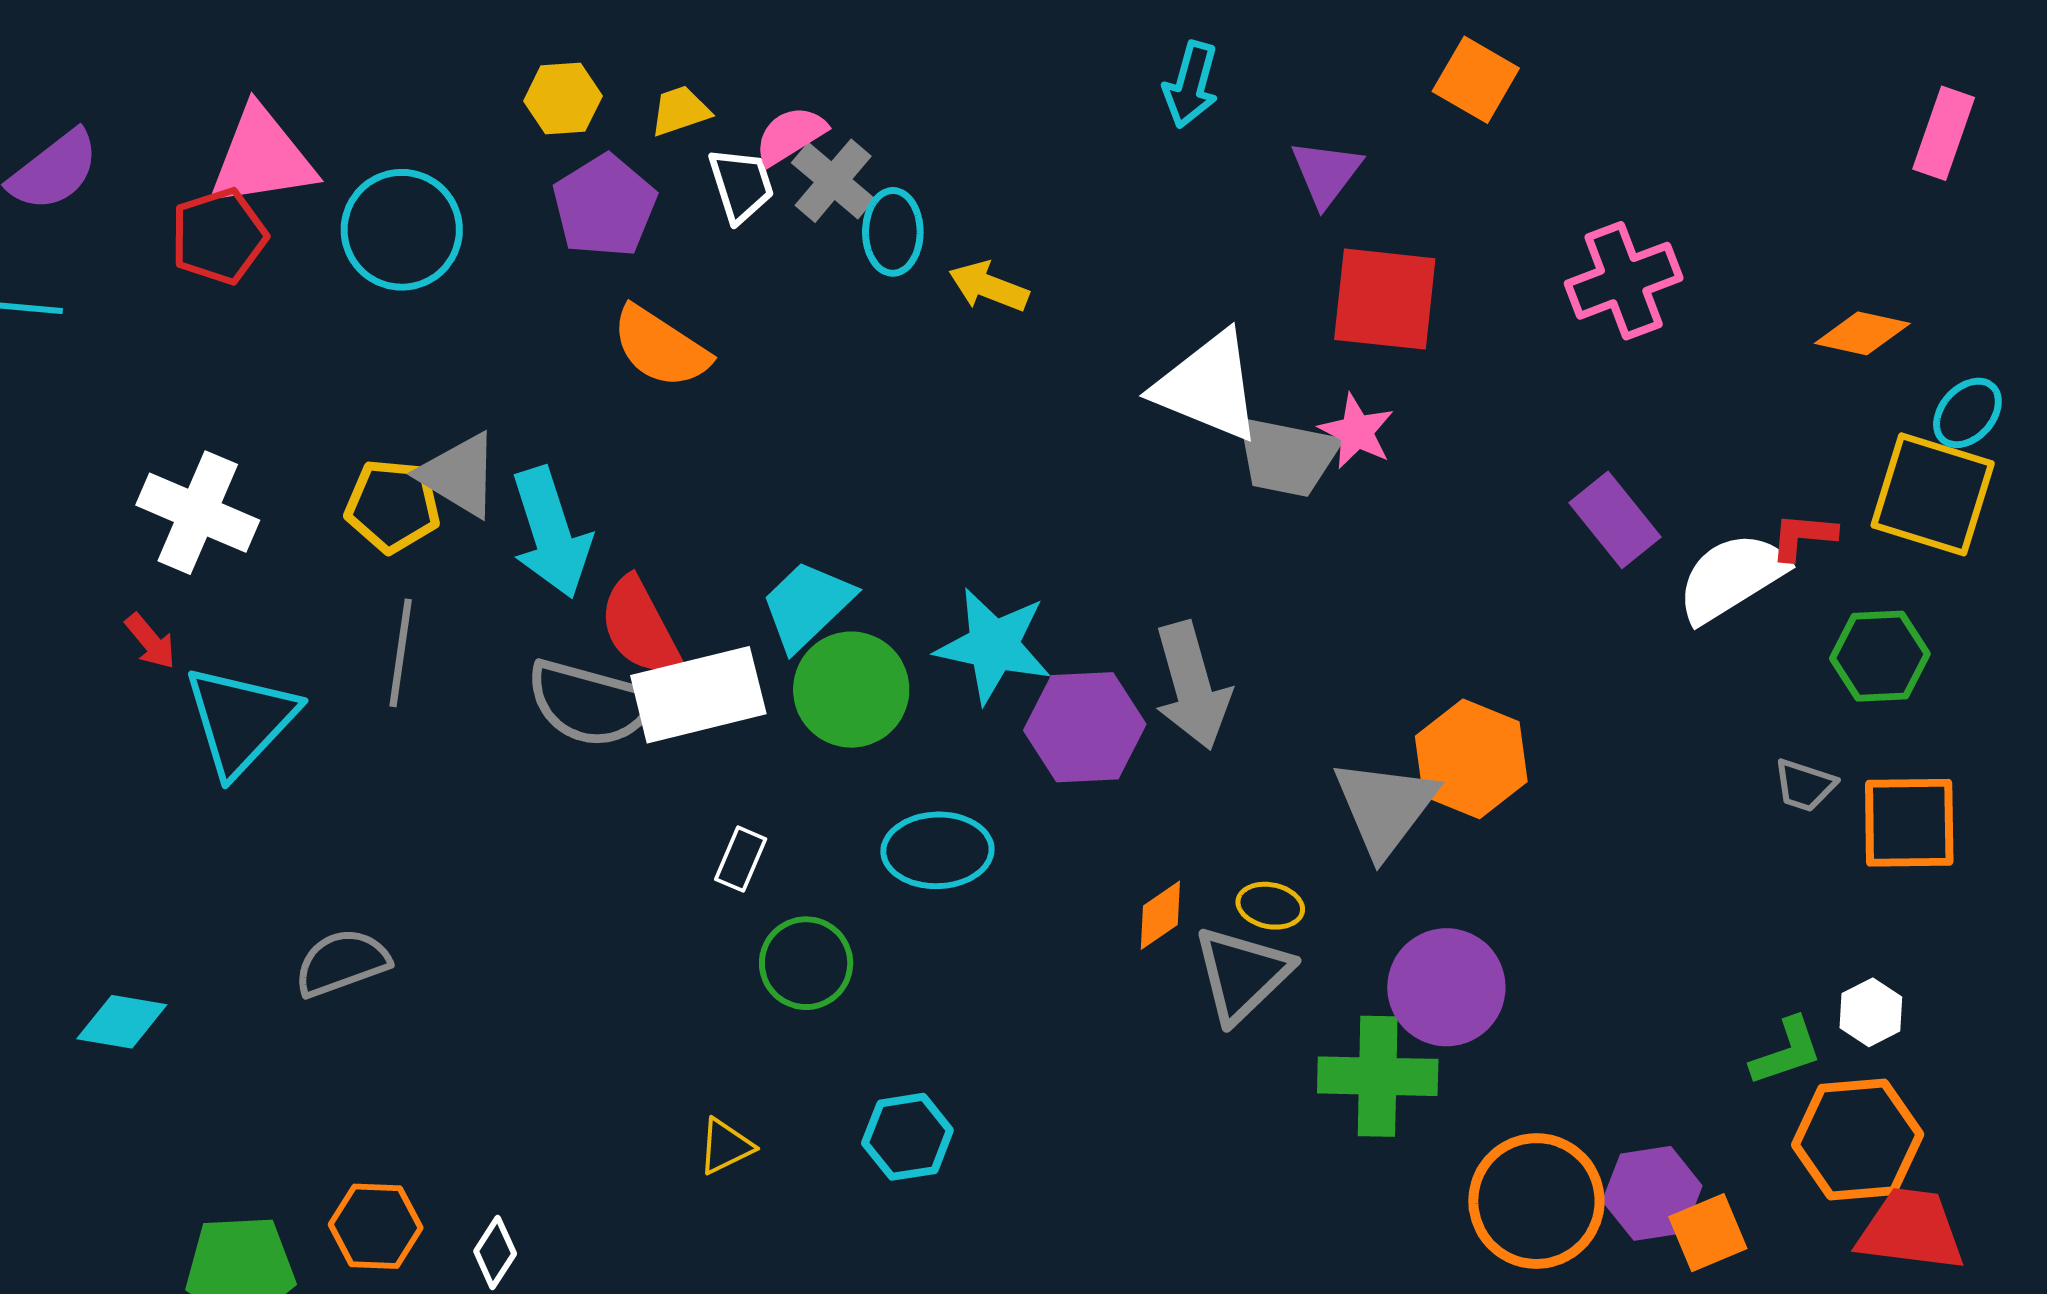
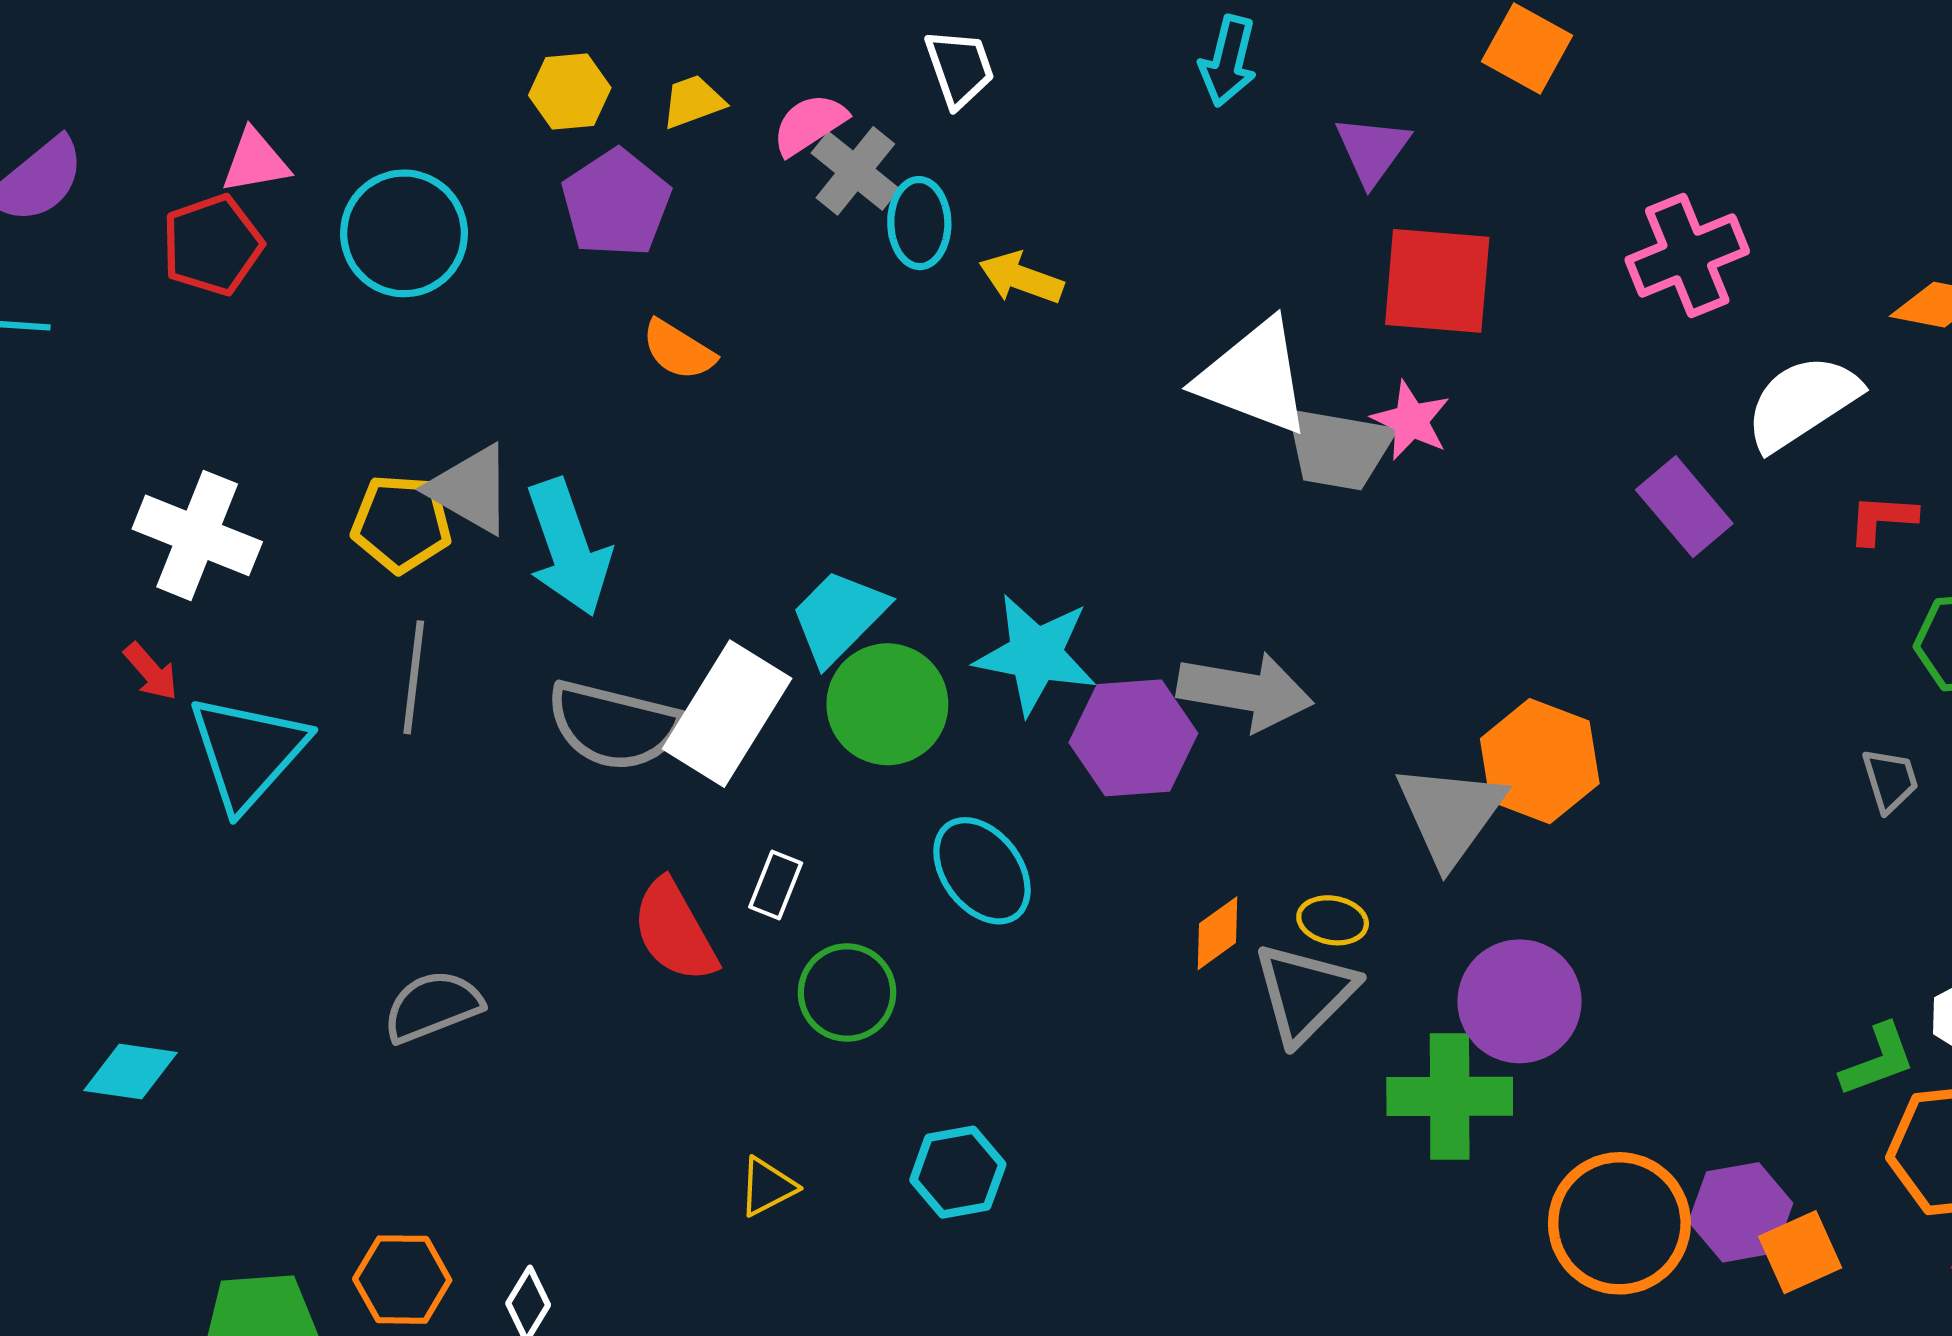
pink triangle: (262, 158) -> (255, 161), size x0.6
white trapezoid: (741, 185) -> (960, 68), moved
orange semicircle: (660, 347) -> (678, 350), size x0.7
white semicircle: (1732, 577) -> (1802, 402), moved
red semicircle: (639, 626) -> (674, 931), moved
gray arrow: (1192, 686) -> (1245, 692), turned -63
white rectangle: (698, 695) -> (727, 714), turned -43
gray trapezoid: (1805, 785) -> (1890, 780), turned -124
cyan ellipse: (937, 850) -> (982, 871), turned 56
gray semicircle: (342, 963) -> (433, 1006), moved

